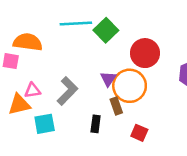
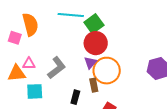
orange semicircle: (28, 42) -> (30, 24), turned 60
red circle: (145, 53) -> (96, 43), moved

